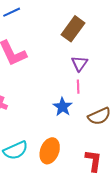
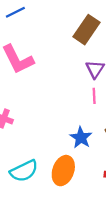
blue star: (63, 107) -> (81, 138), moved

